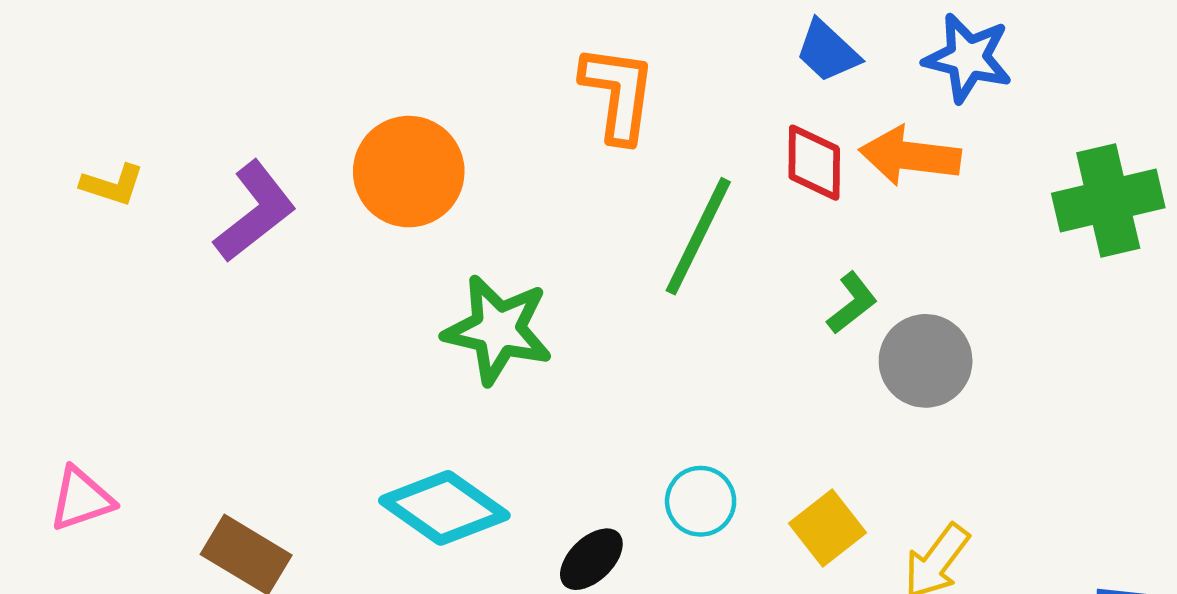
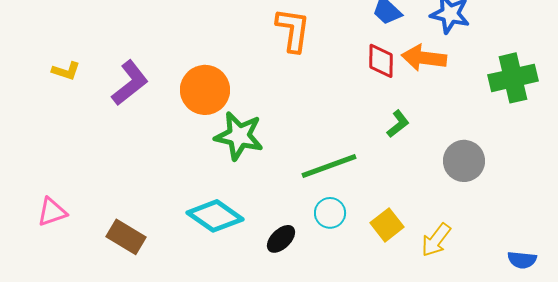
orange circle: (409, 172) -> (205, 90), moved
green line: (698, 236) -> (329, 166), moved, turned 44
gray circle: (926, 361) -> (464, 161), moved

